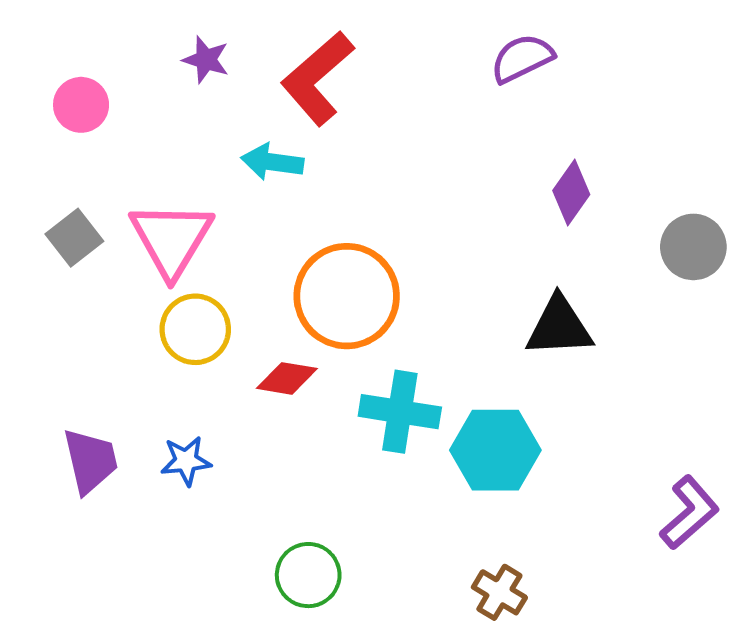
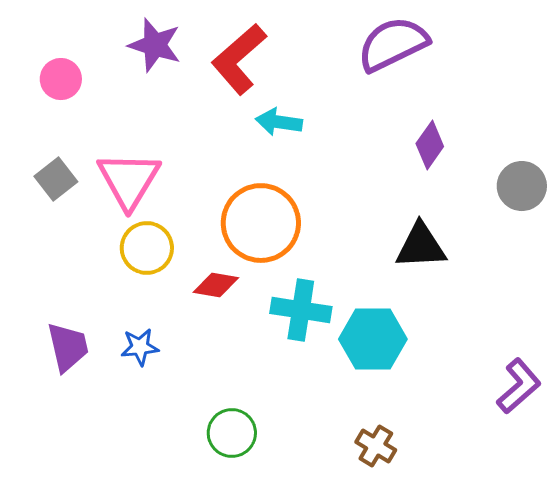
purple semicircle: (522, 58) -> (393, 44), size x1.5
purple star: (206, 60) -> (155, 45), size x1.5
cyan arrow: (272, 162) -> (279, 122), moved

